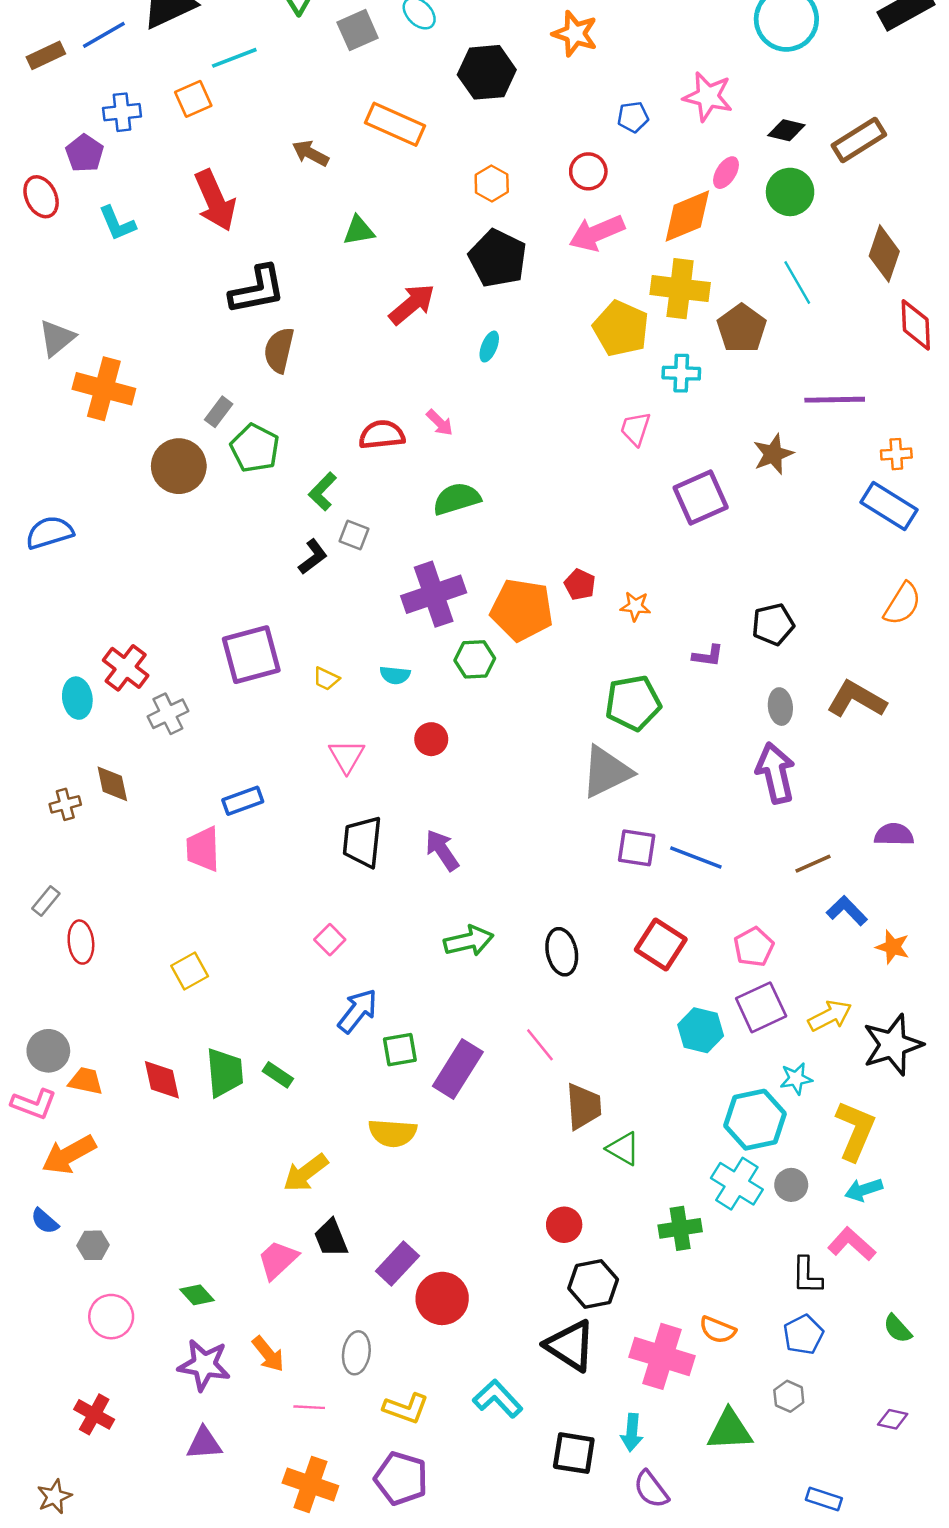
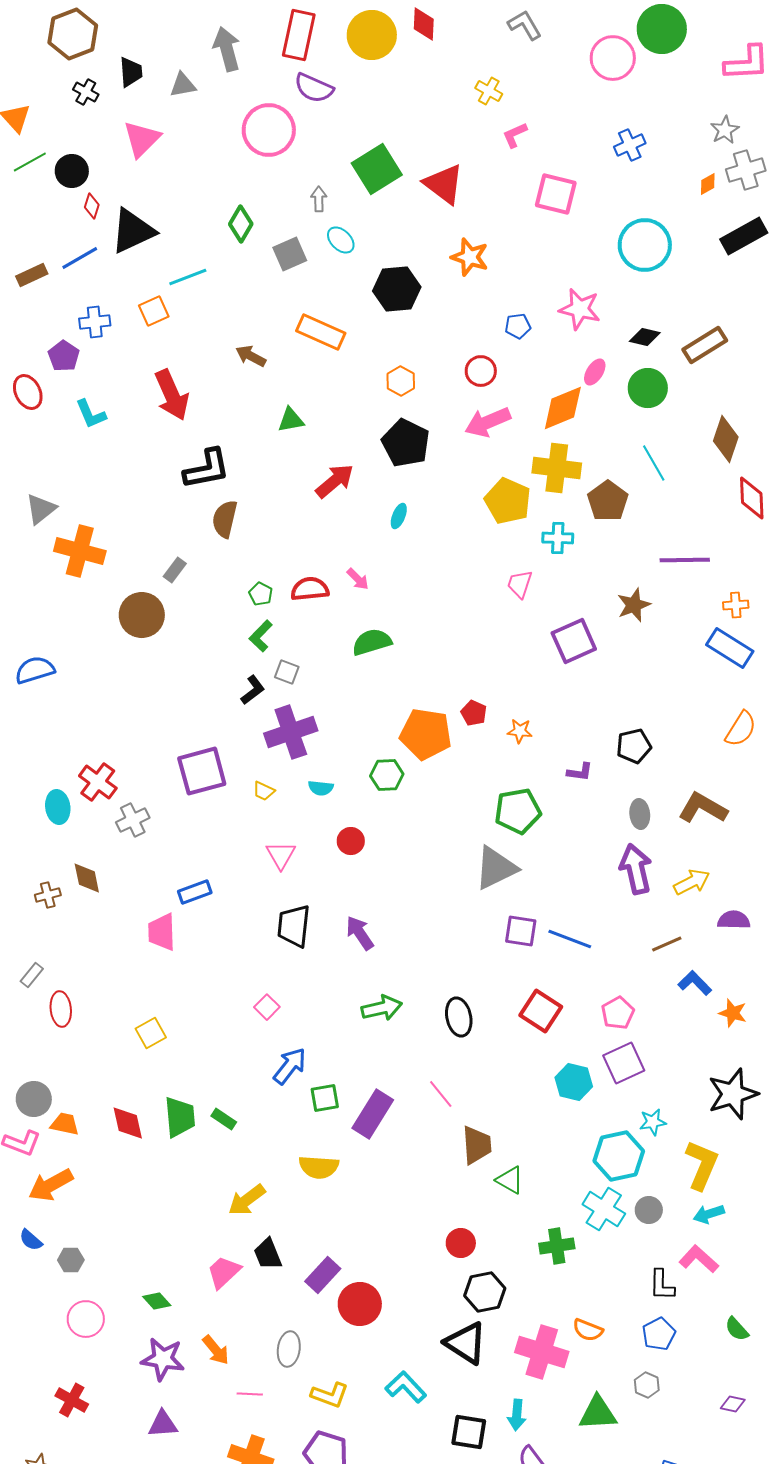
green pentagon: (255, 448) -> (261, 594), moved, size x0.6
purple cross: (434, 594) -> (291, 732), moved
yellow arrow: (830, 1016) -> (692, 882), moved

